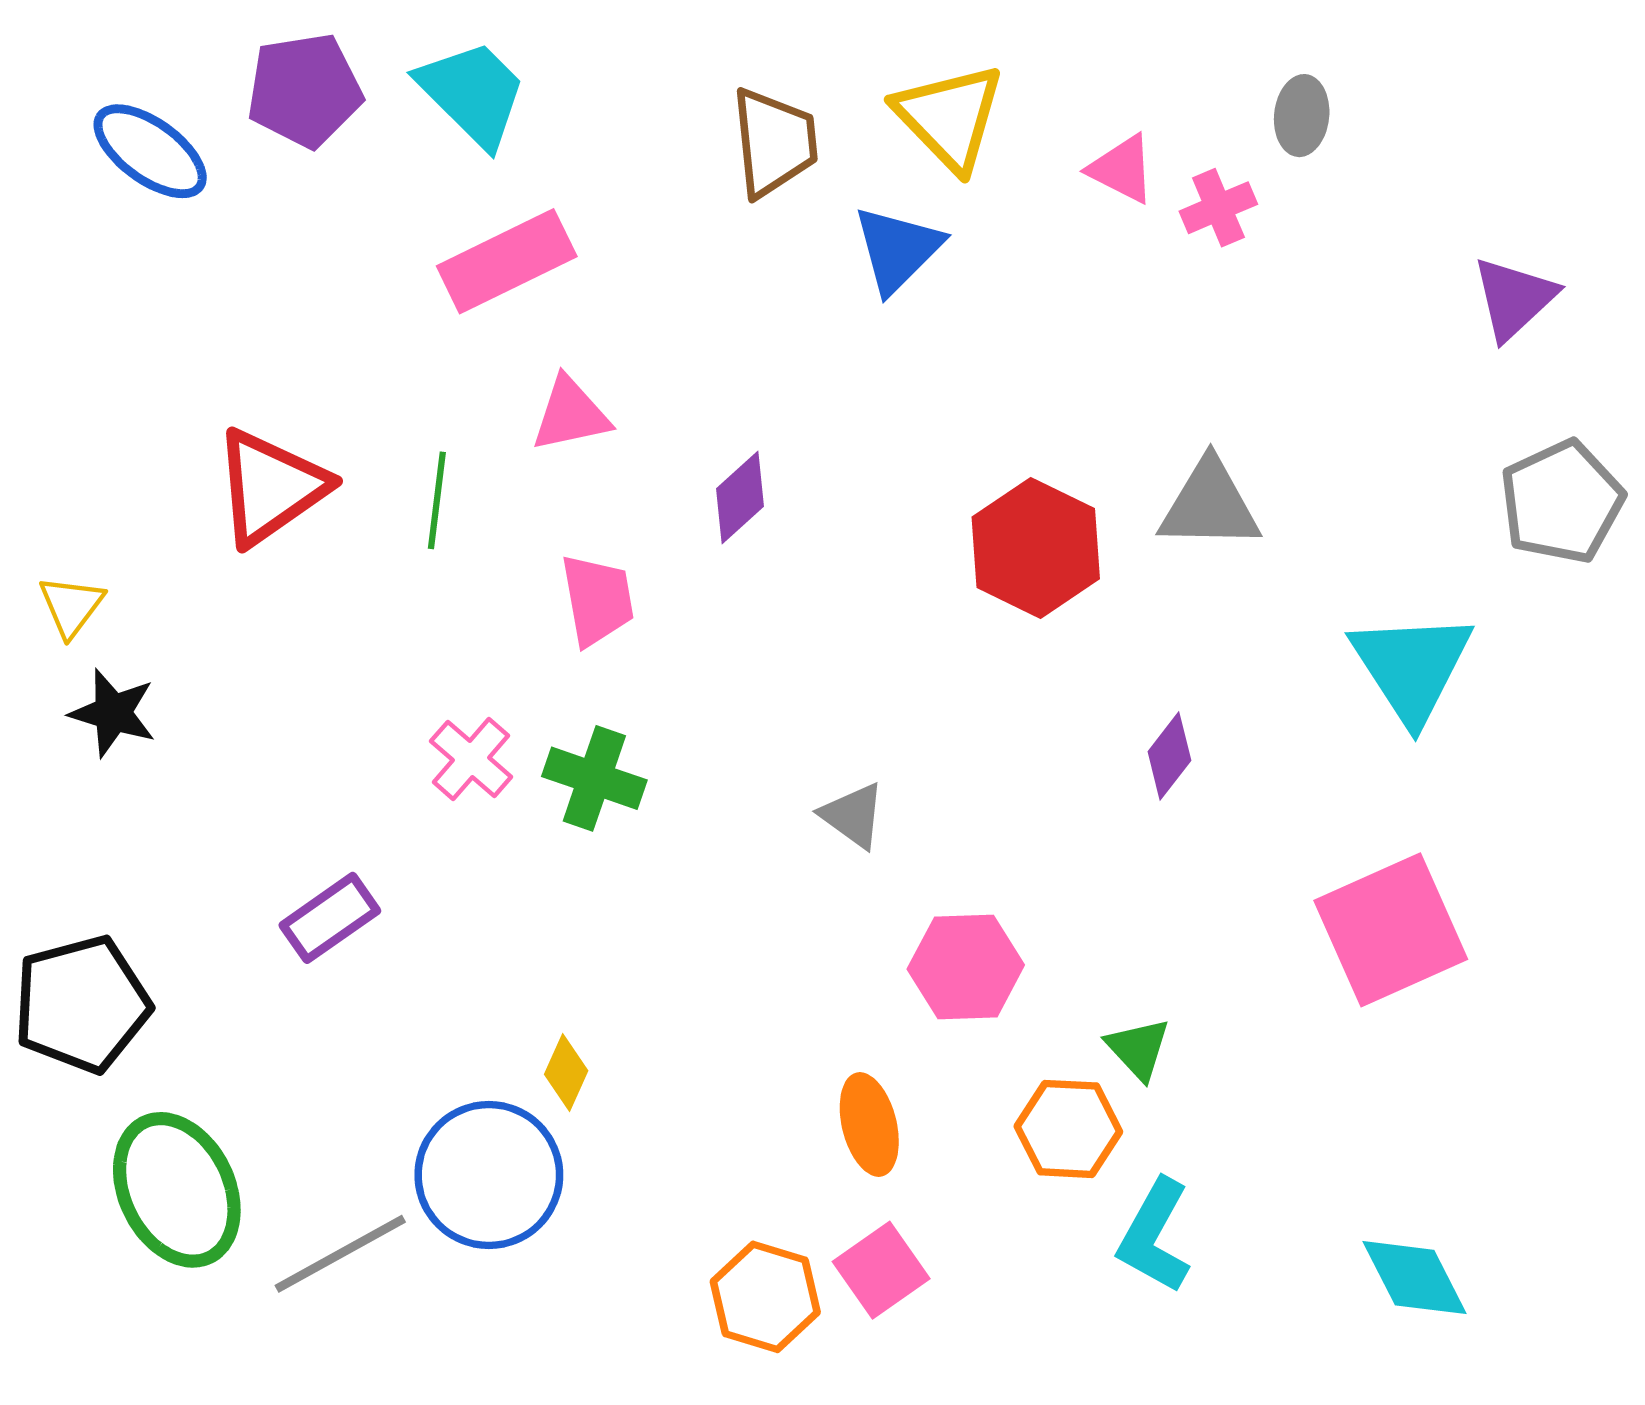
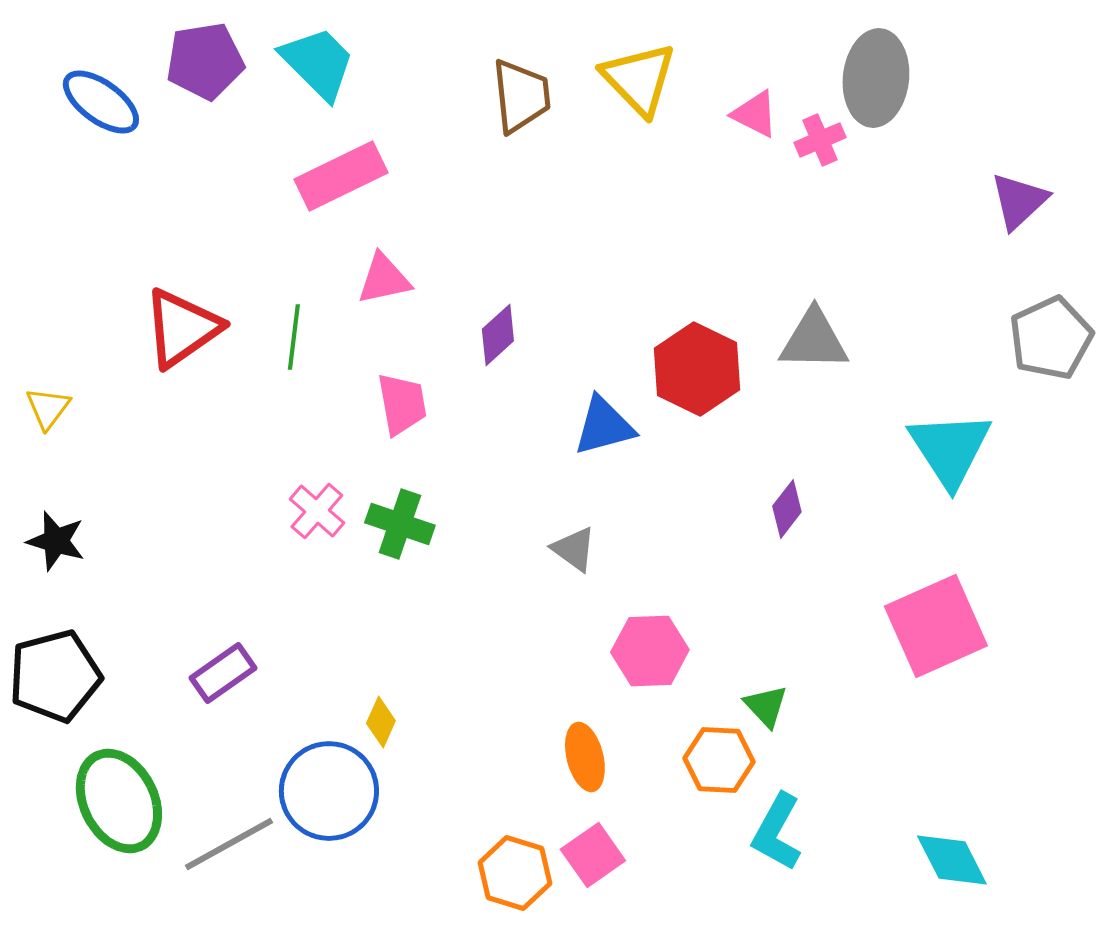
gray ellipse: (1302, 116) -> (876, 78), size x1.8
blue triangle: (897, 249) -> (604, 426), moved, turned 30
black star: (113, 713) -> (56, 541), moved
purple rectangle: (330, 918) -> (223, 673), moved

